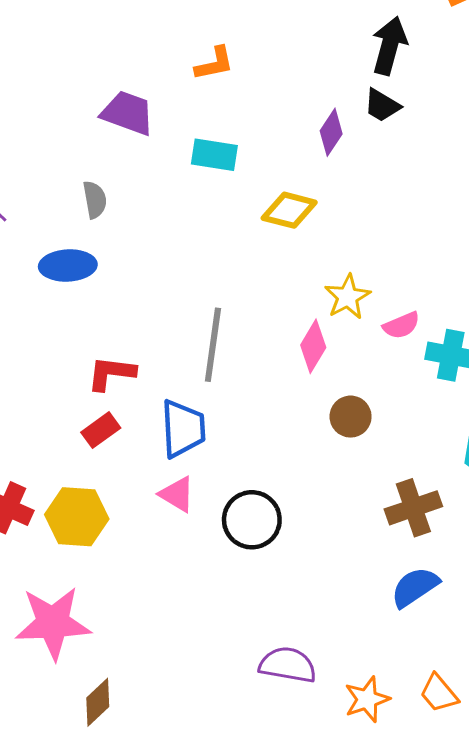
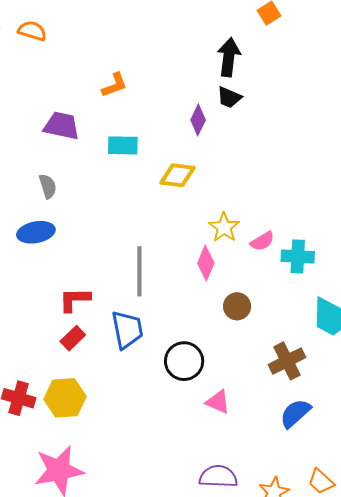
pink triangle: (177, 494) -> (218, 402), moved
black circle: (252, 520) -> (184, 361), moved

